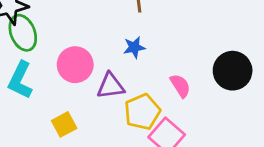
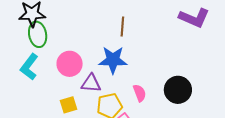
blue star: (134, 47) -> (113, 60), size x1.8
yellow square: (64, 124) -> (69, 105), moved

